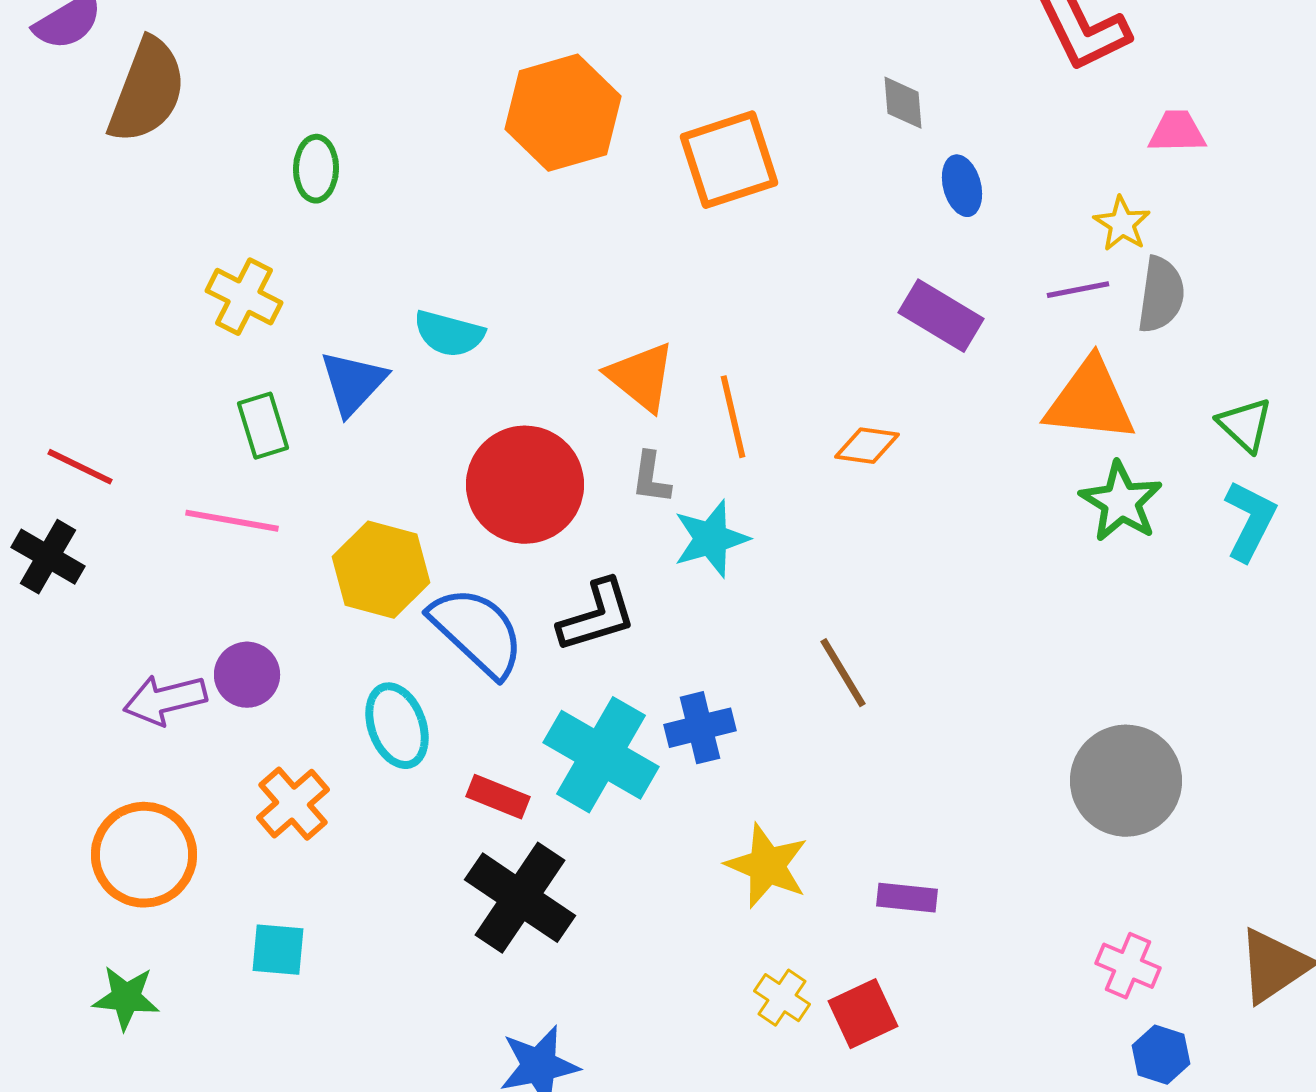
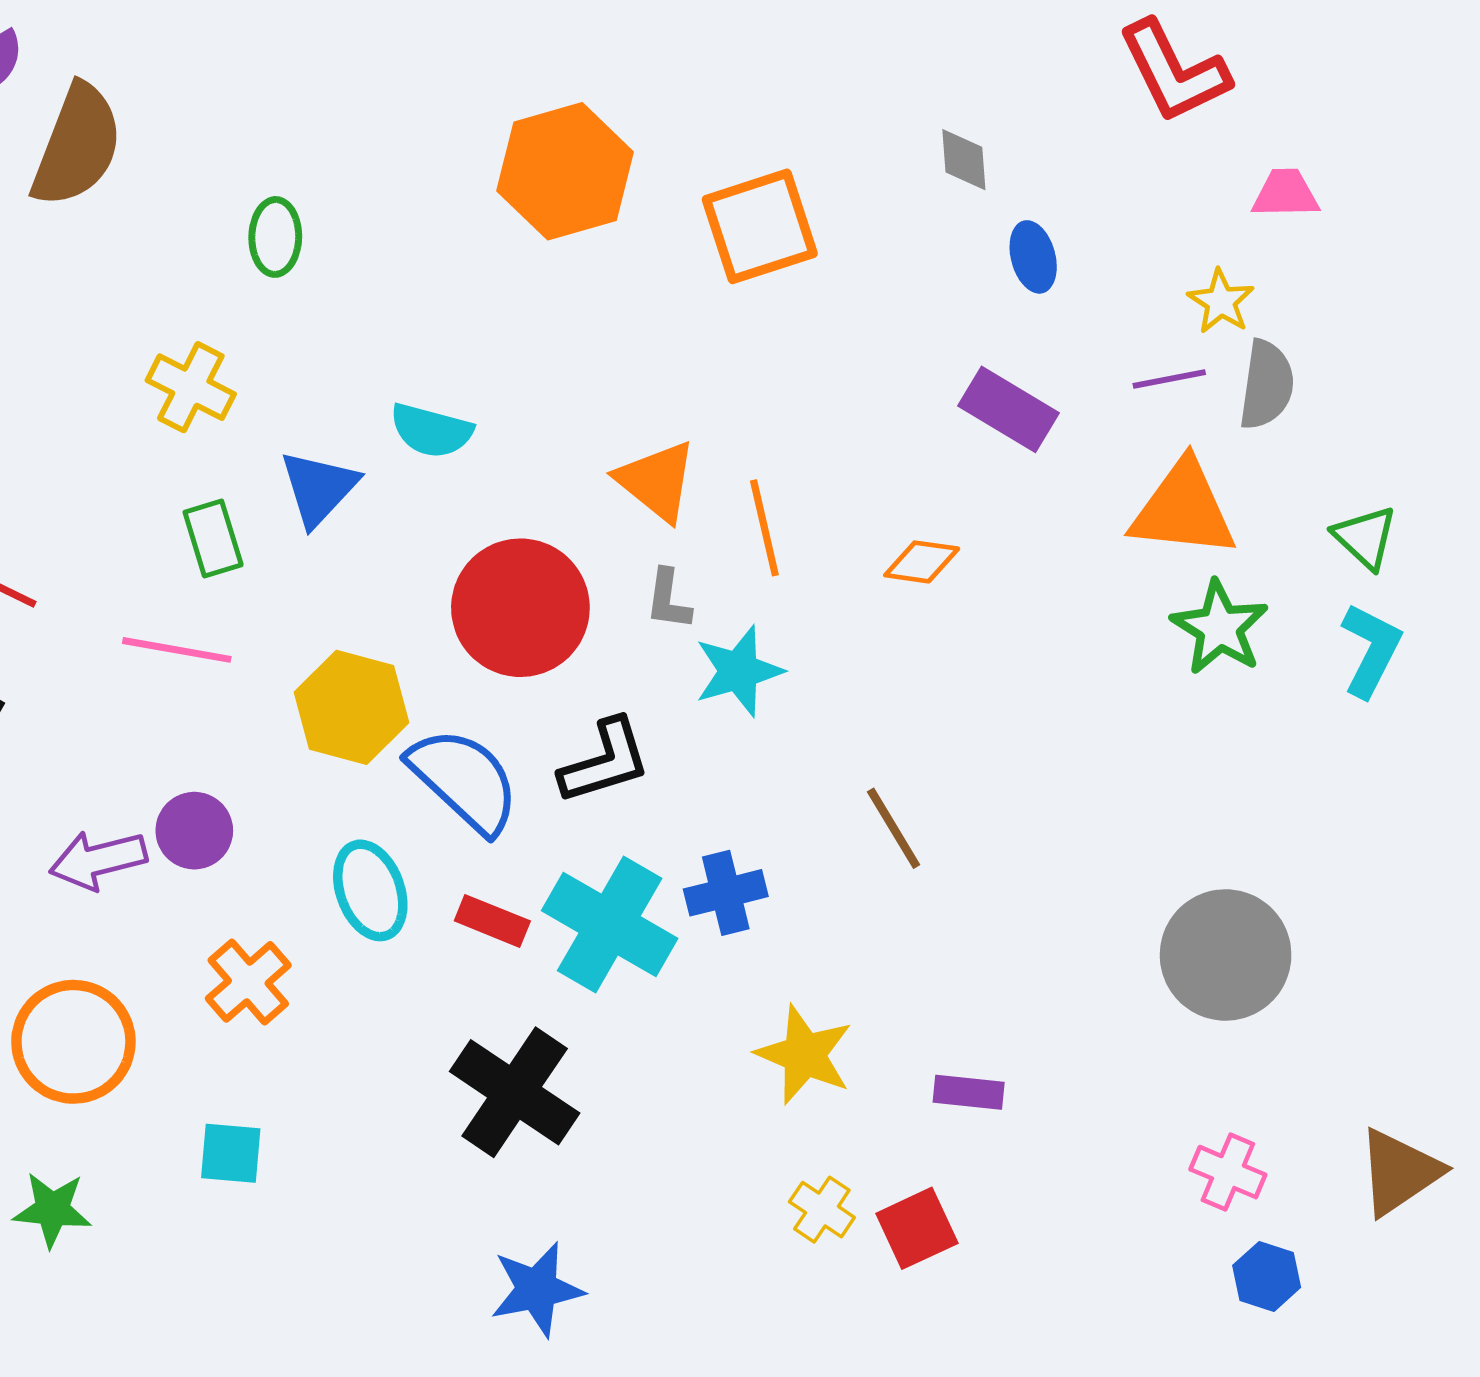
red rectangle: (498, 797) -> (492, 921), moved

